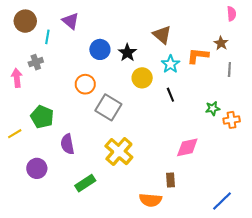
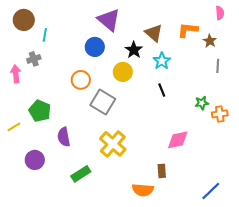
purple triangle: (71, 21) -> (109, 20), moved, size x1.4
black star: (127, 53) -> (134, 50), moved
orange L-shape: (198, 56) -> (188, 30), moved
yellow circle: (142, 78) -> (123, 72), moved

